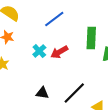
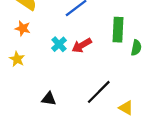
black triangle: (42, 93) -> (49, 99), moved

